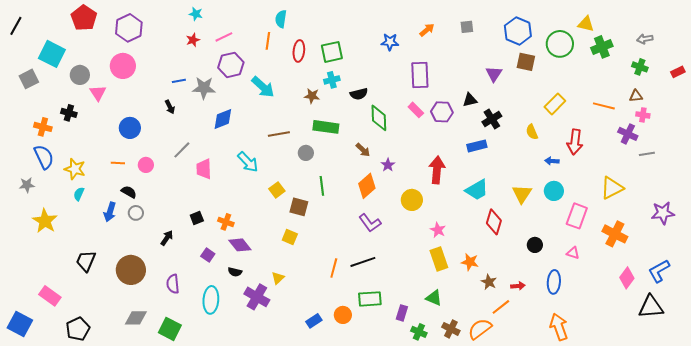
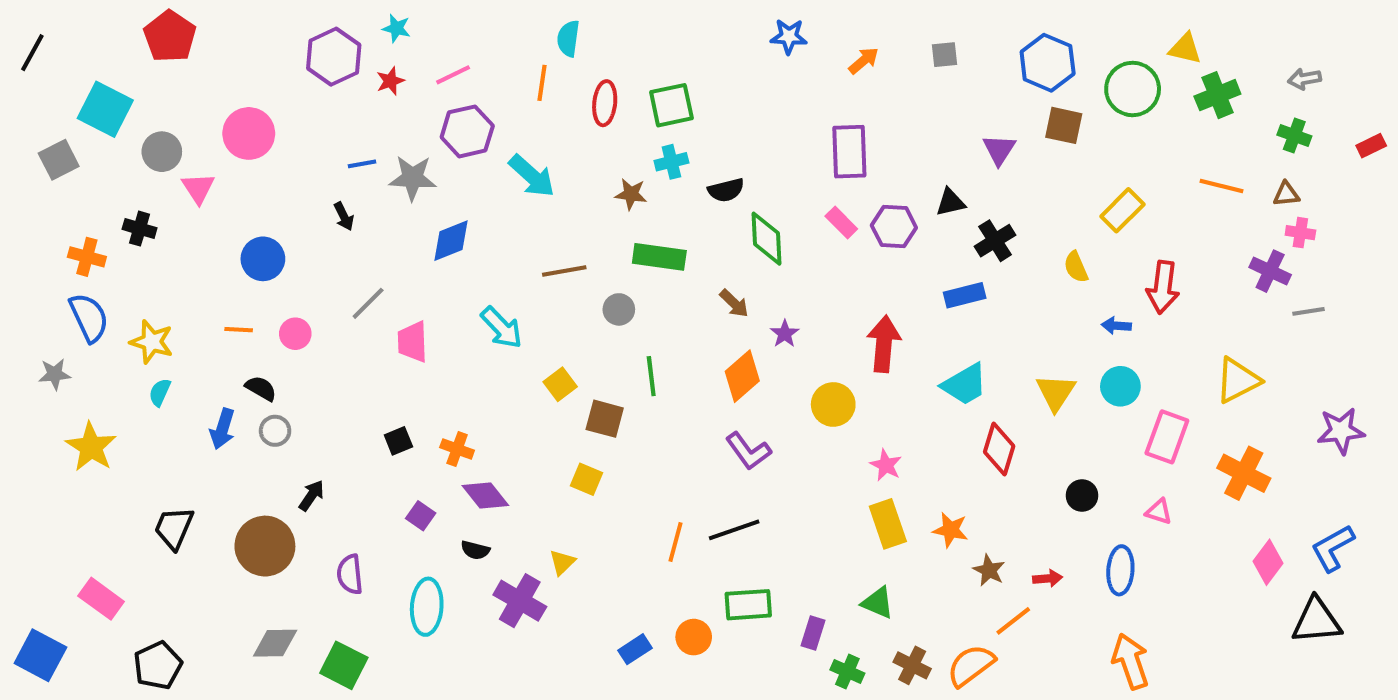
purple hexagon: (129, 28) -> (334, 57), moved
blue star: (390, 42) -> (789, 36), moved
orange line: (604, 106) -> (1222, 186), moved
black arrow: (167, 238) -> (311, 495), moved

